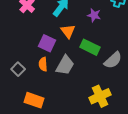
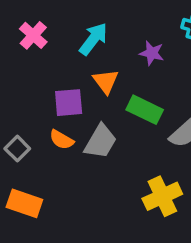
purple square: (47, 43) -> (69, 103), turned -30
orange semicircle: (43, 64) -> (62, 140), turned -56
orange rectangle: (34, 100) -> (24, 203), moved

